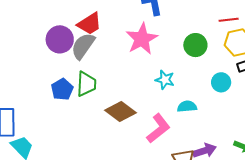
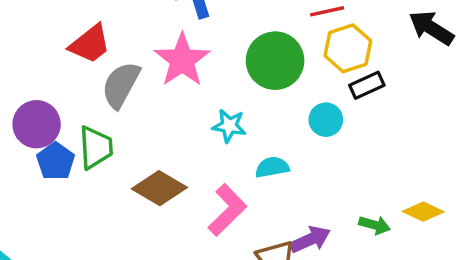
purple circle: (60, 39) -> (37, 124), moved
green circle: (195, 45) -> (275, 61), size x1.4
gray semicircle: (83, 46) -> (121, 85), moved

